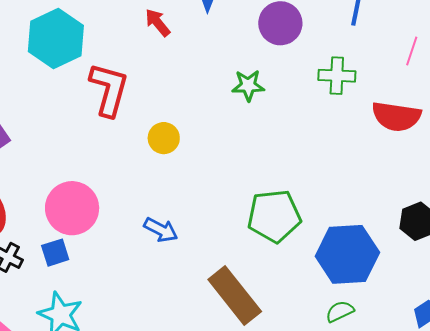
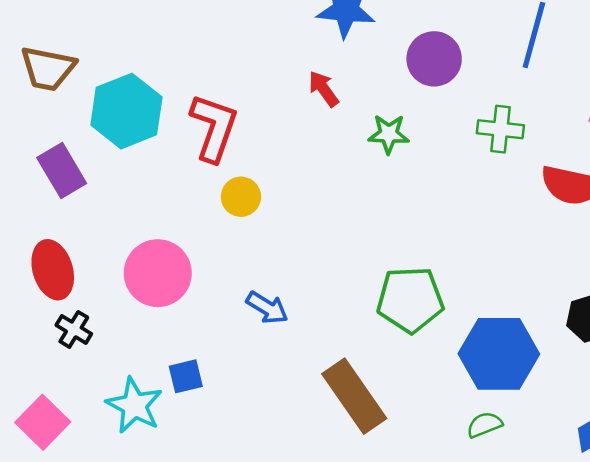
red arrow: (158, 23) -> (324, 89), moved
cyan hexagon: (56, 39) -> (126, 111), moved
yellow circle: (164, 138) -> (241, 197), moved
blue square: (55, 253) -> (186, 376), moved

